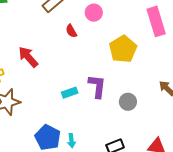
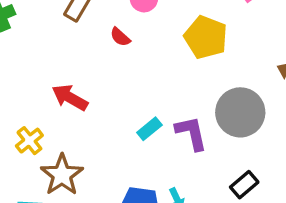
purple L-shape: (97, 86) -> (191, 133), moved
gray circle: (128, 102) -> (240, 112), size x1.8

